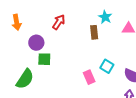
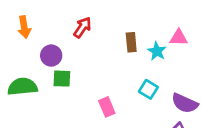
cyan star: (105, 17) -> (157, 51), moved
pink rectangle: (89, 77) -> (107, 107), moved
green semicircle: (25, 79) -> (22, 87), moved, turned -130

